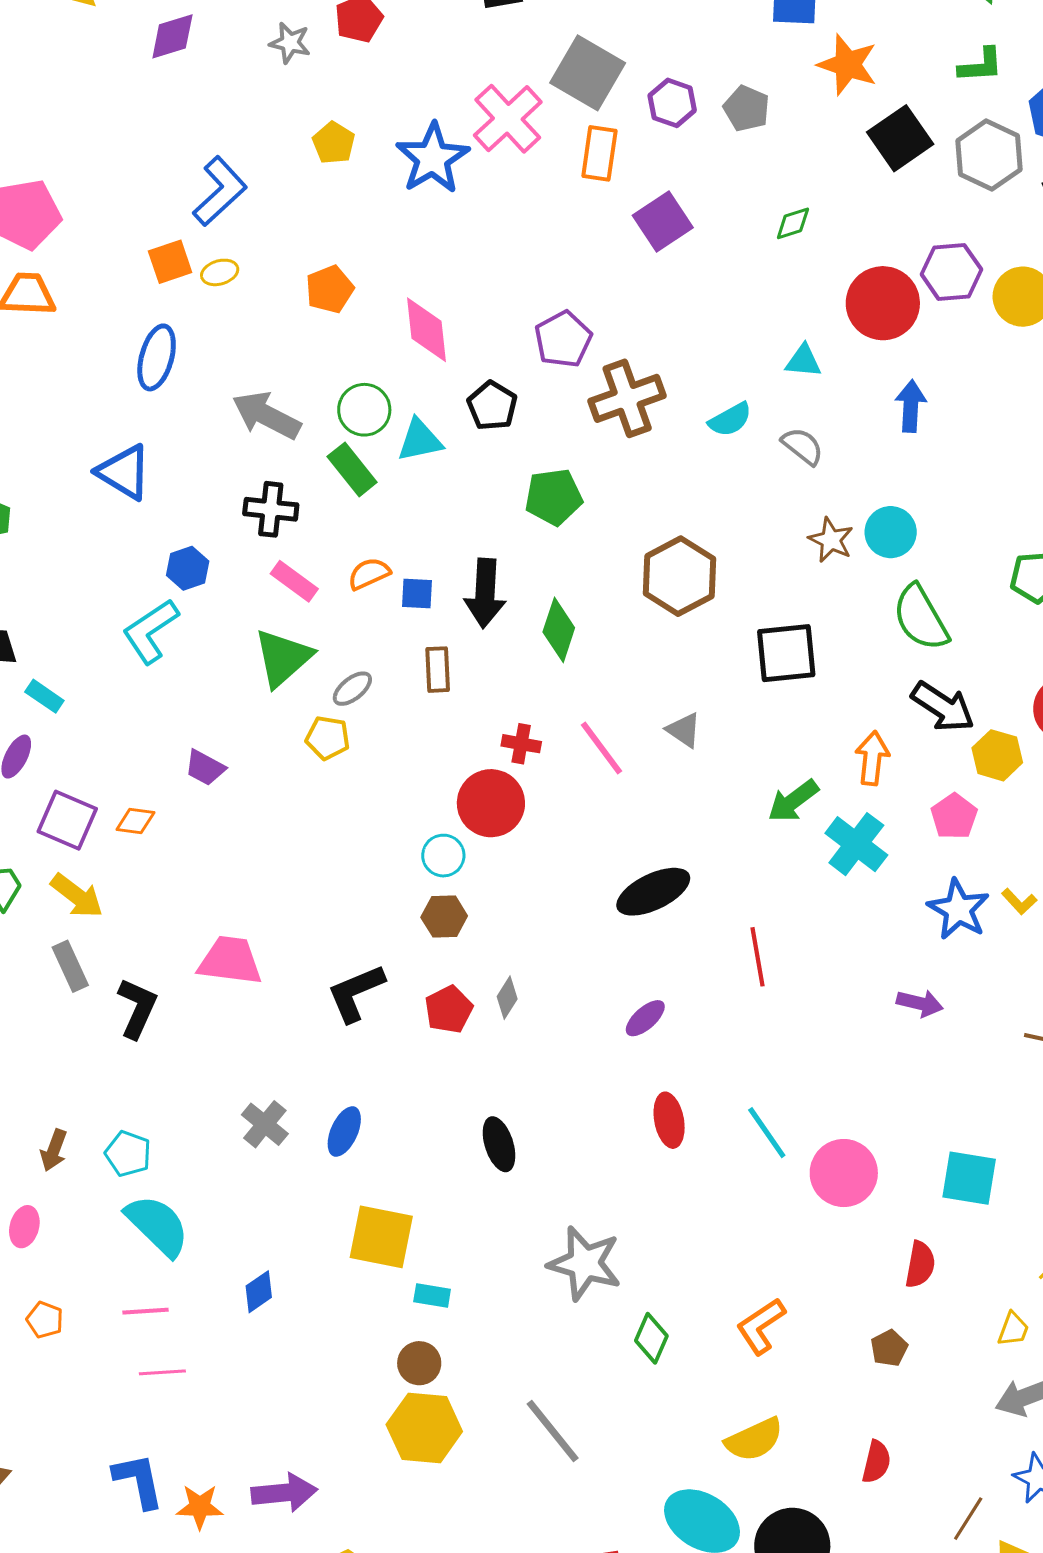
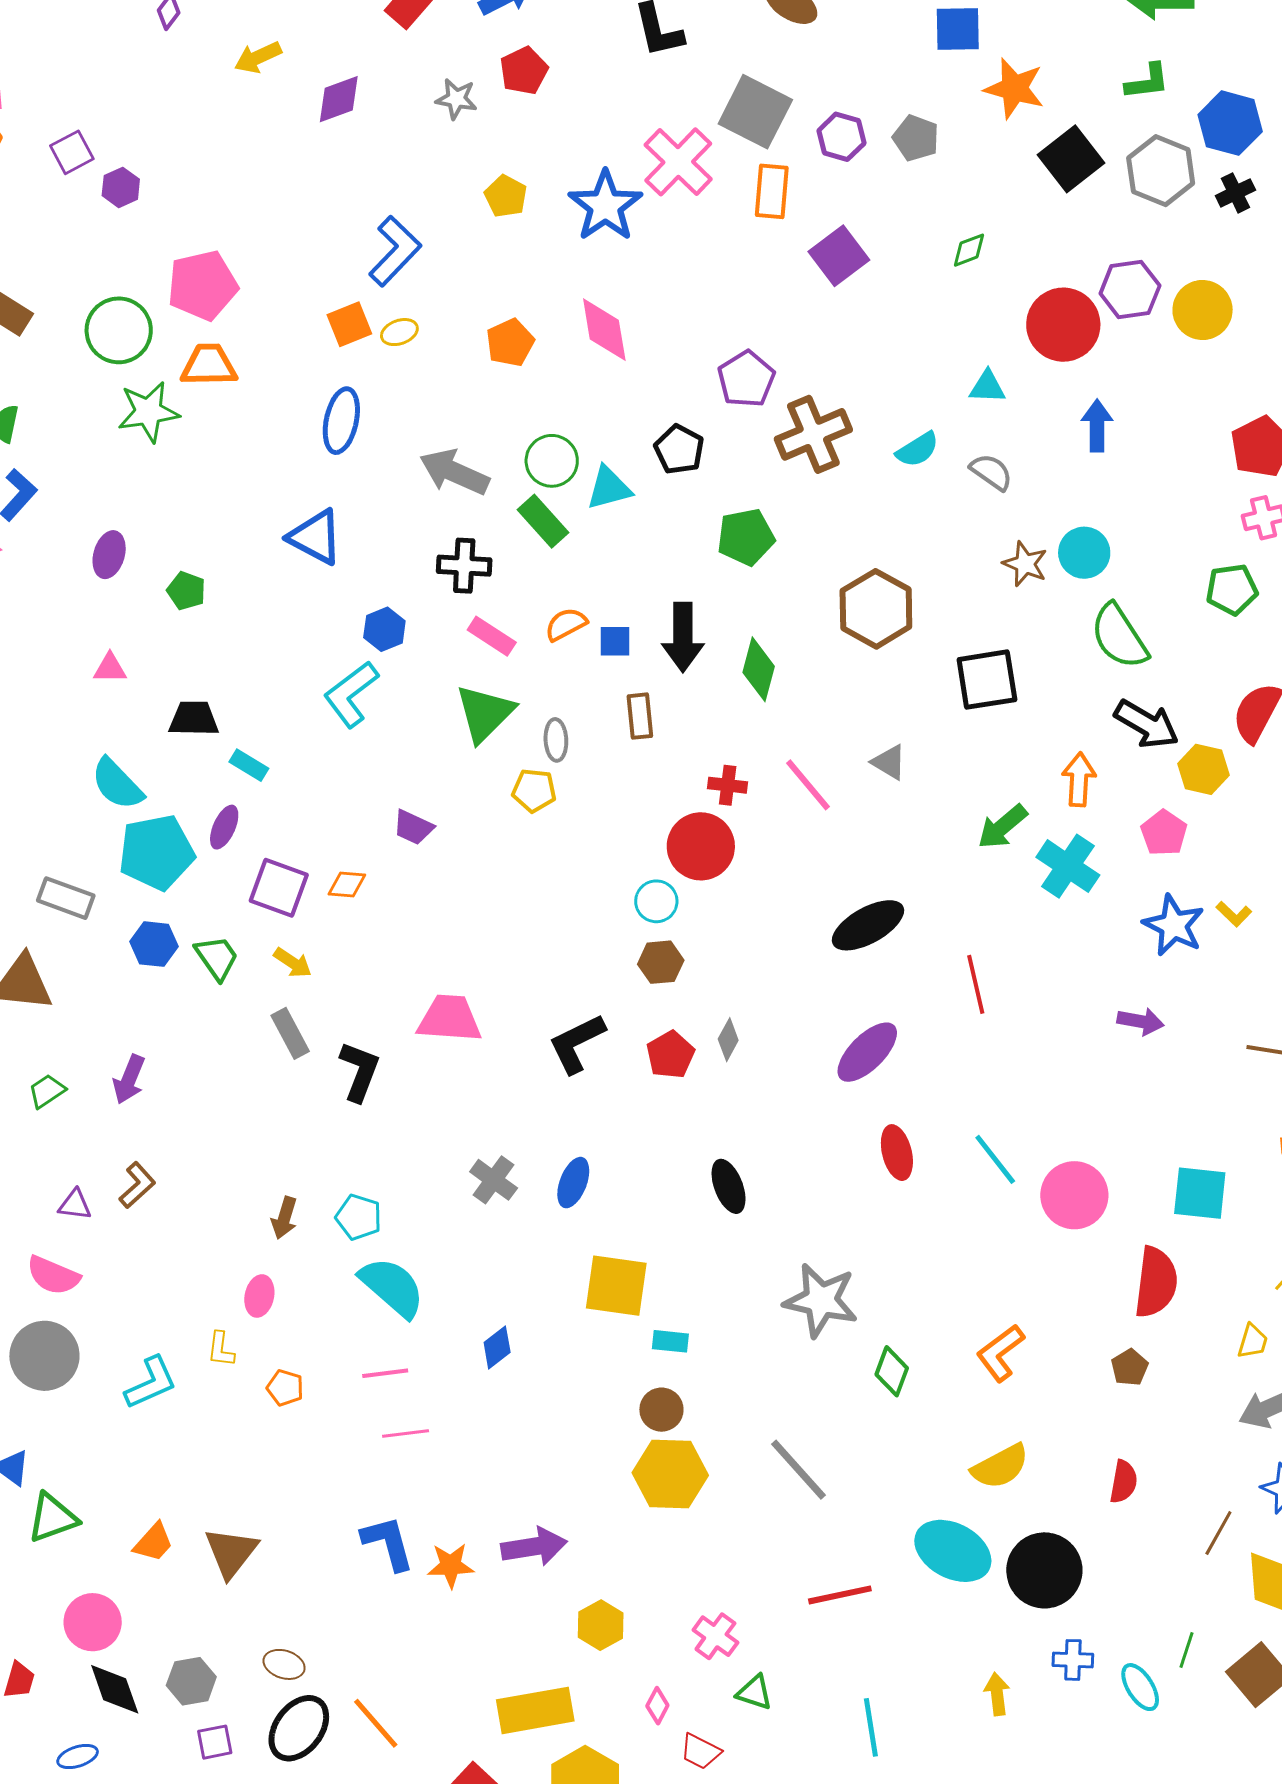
pink diamond: (427, 330) -> (604, 330), moved
gray ellipse: (352, 689) -> (556, 740), turned -51
yellow arrow: (77, 896) -> (293, 963), size x0.7
purple ellipse: (645, 1018) -> (867, 1052), size x1.6
red semicircle: (920, 1265) -> (1156, 1282), size x1.5

